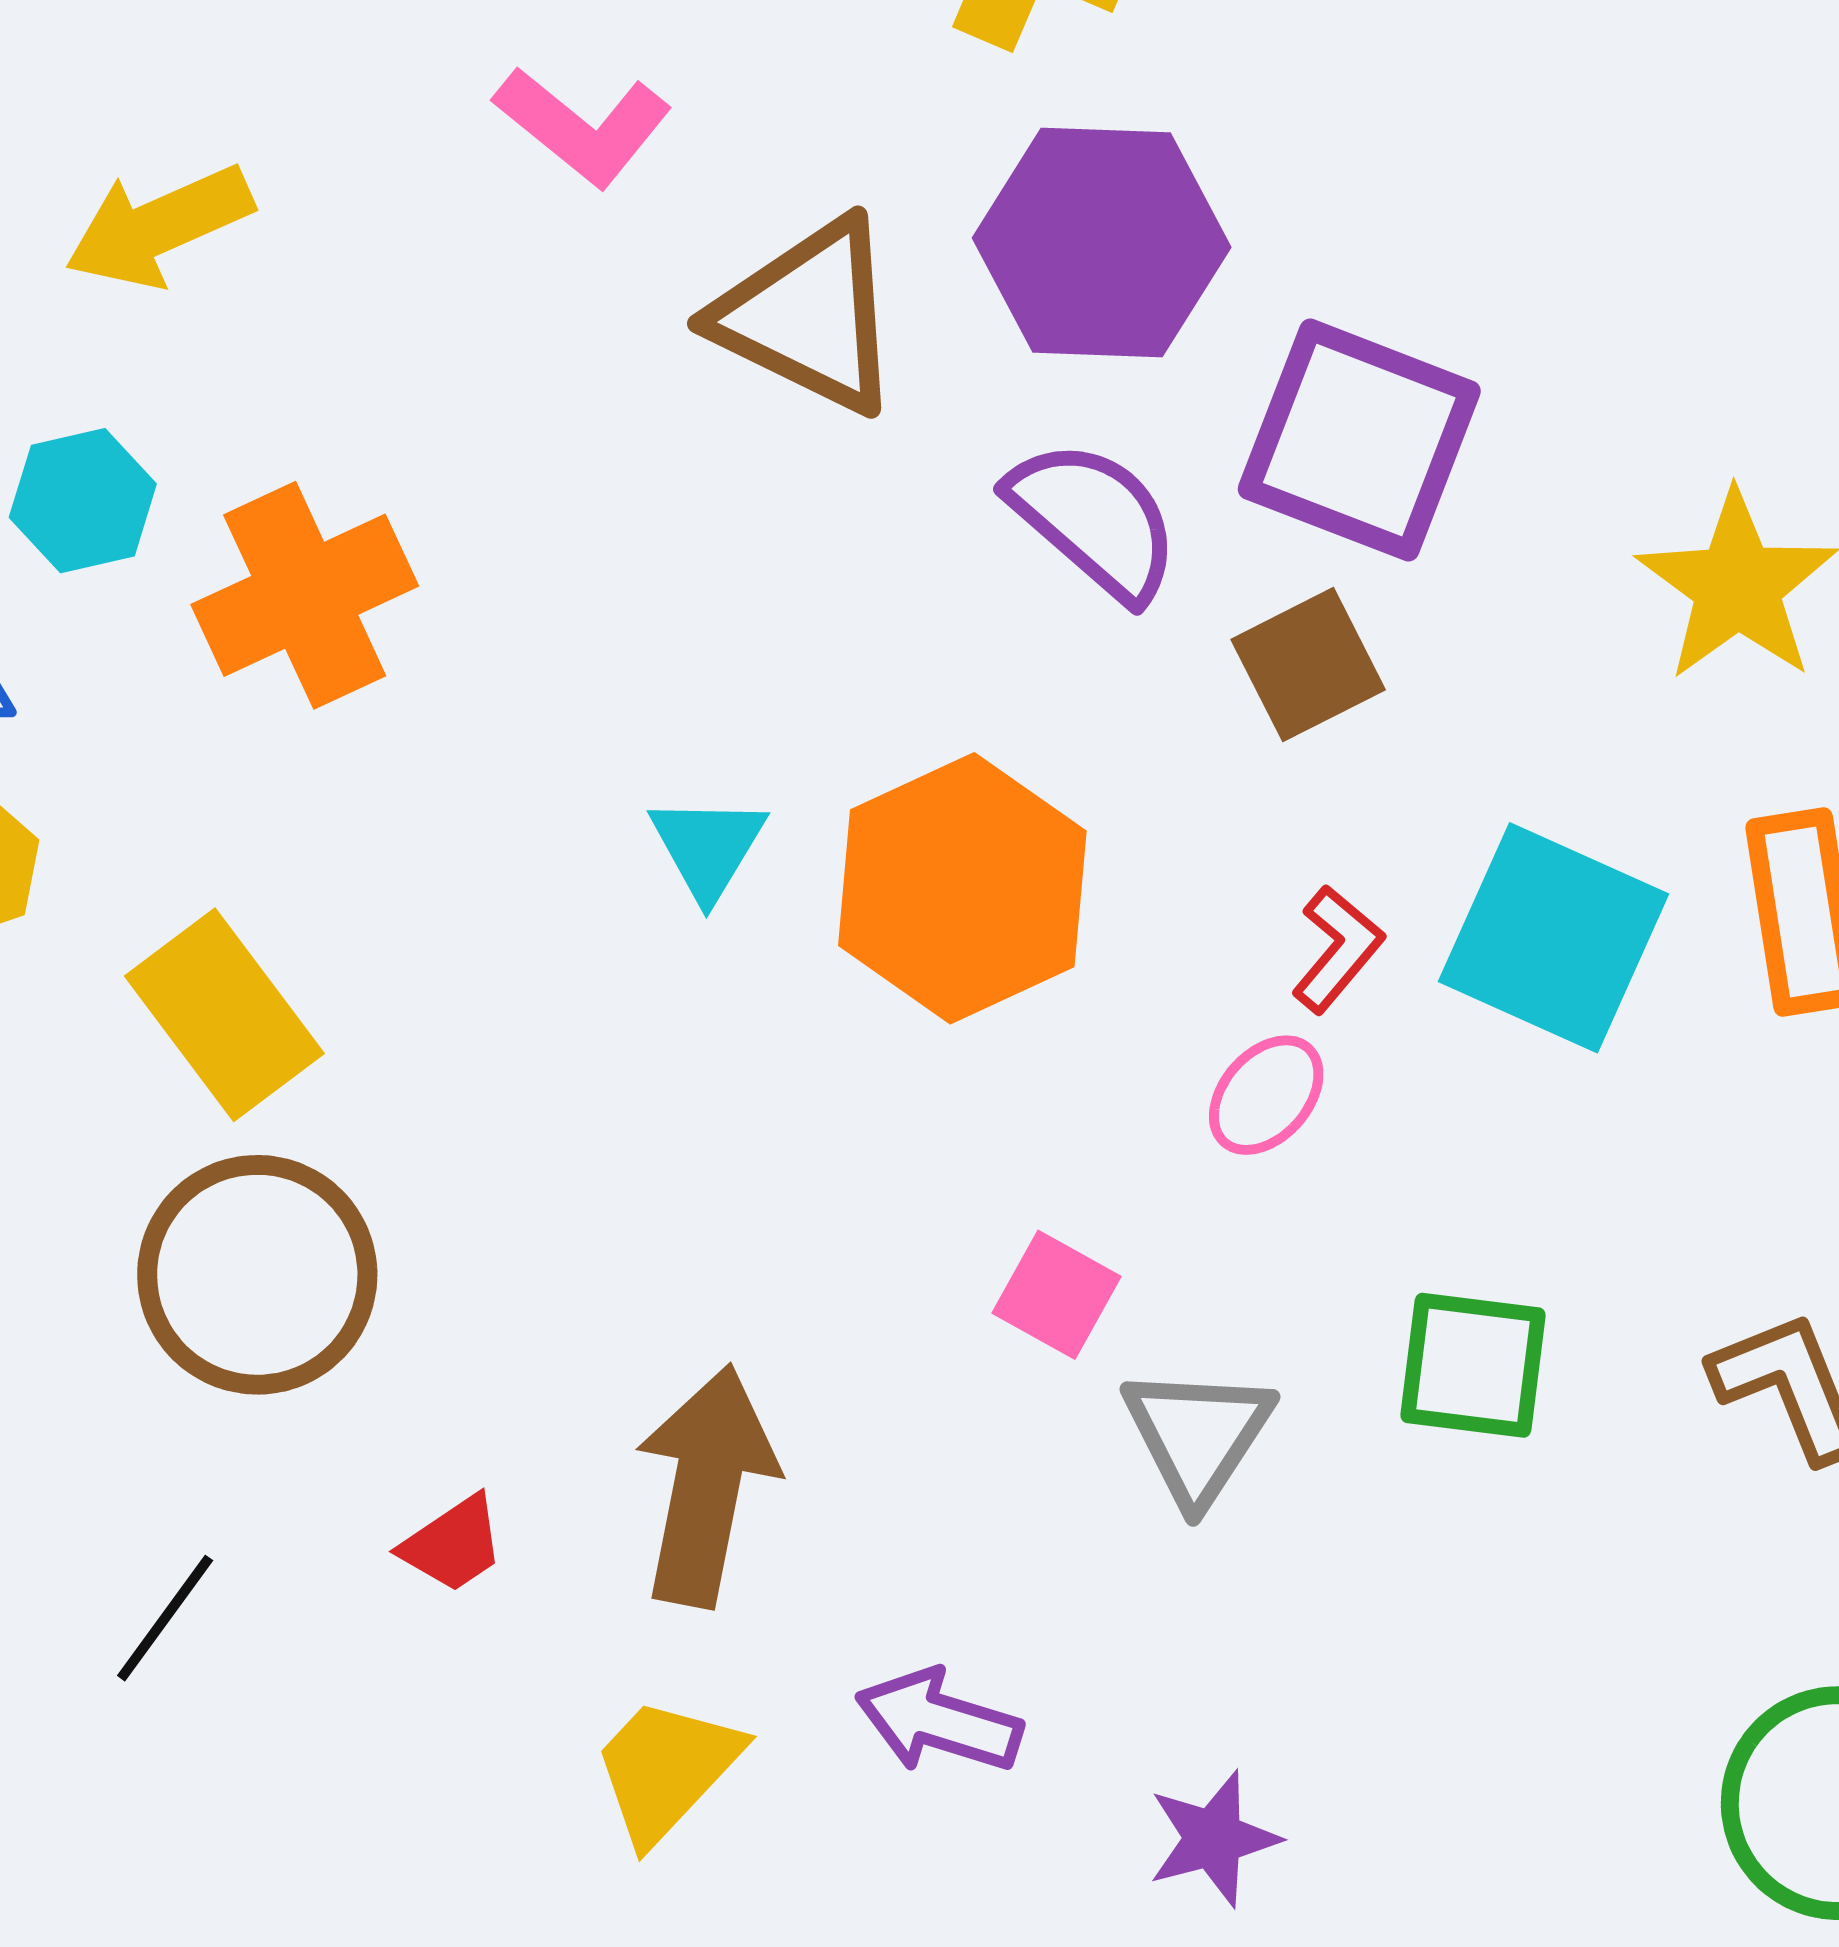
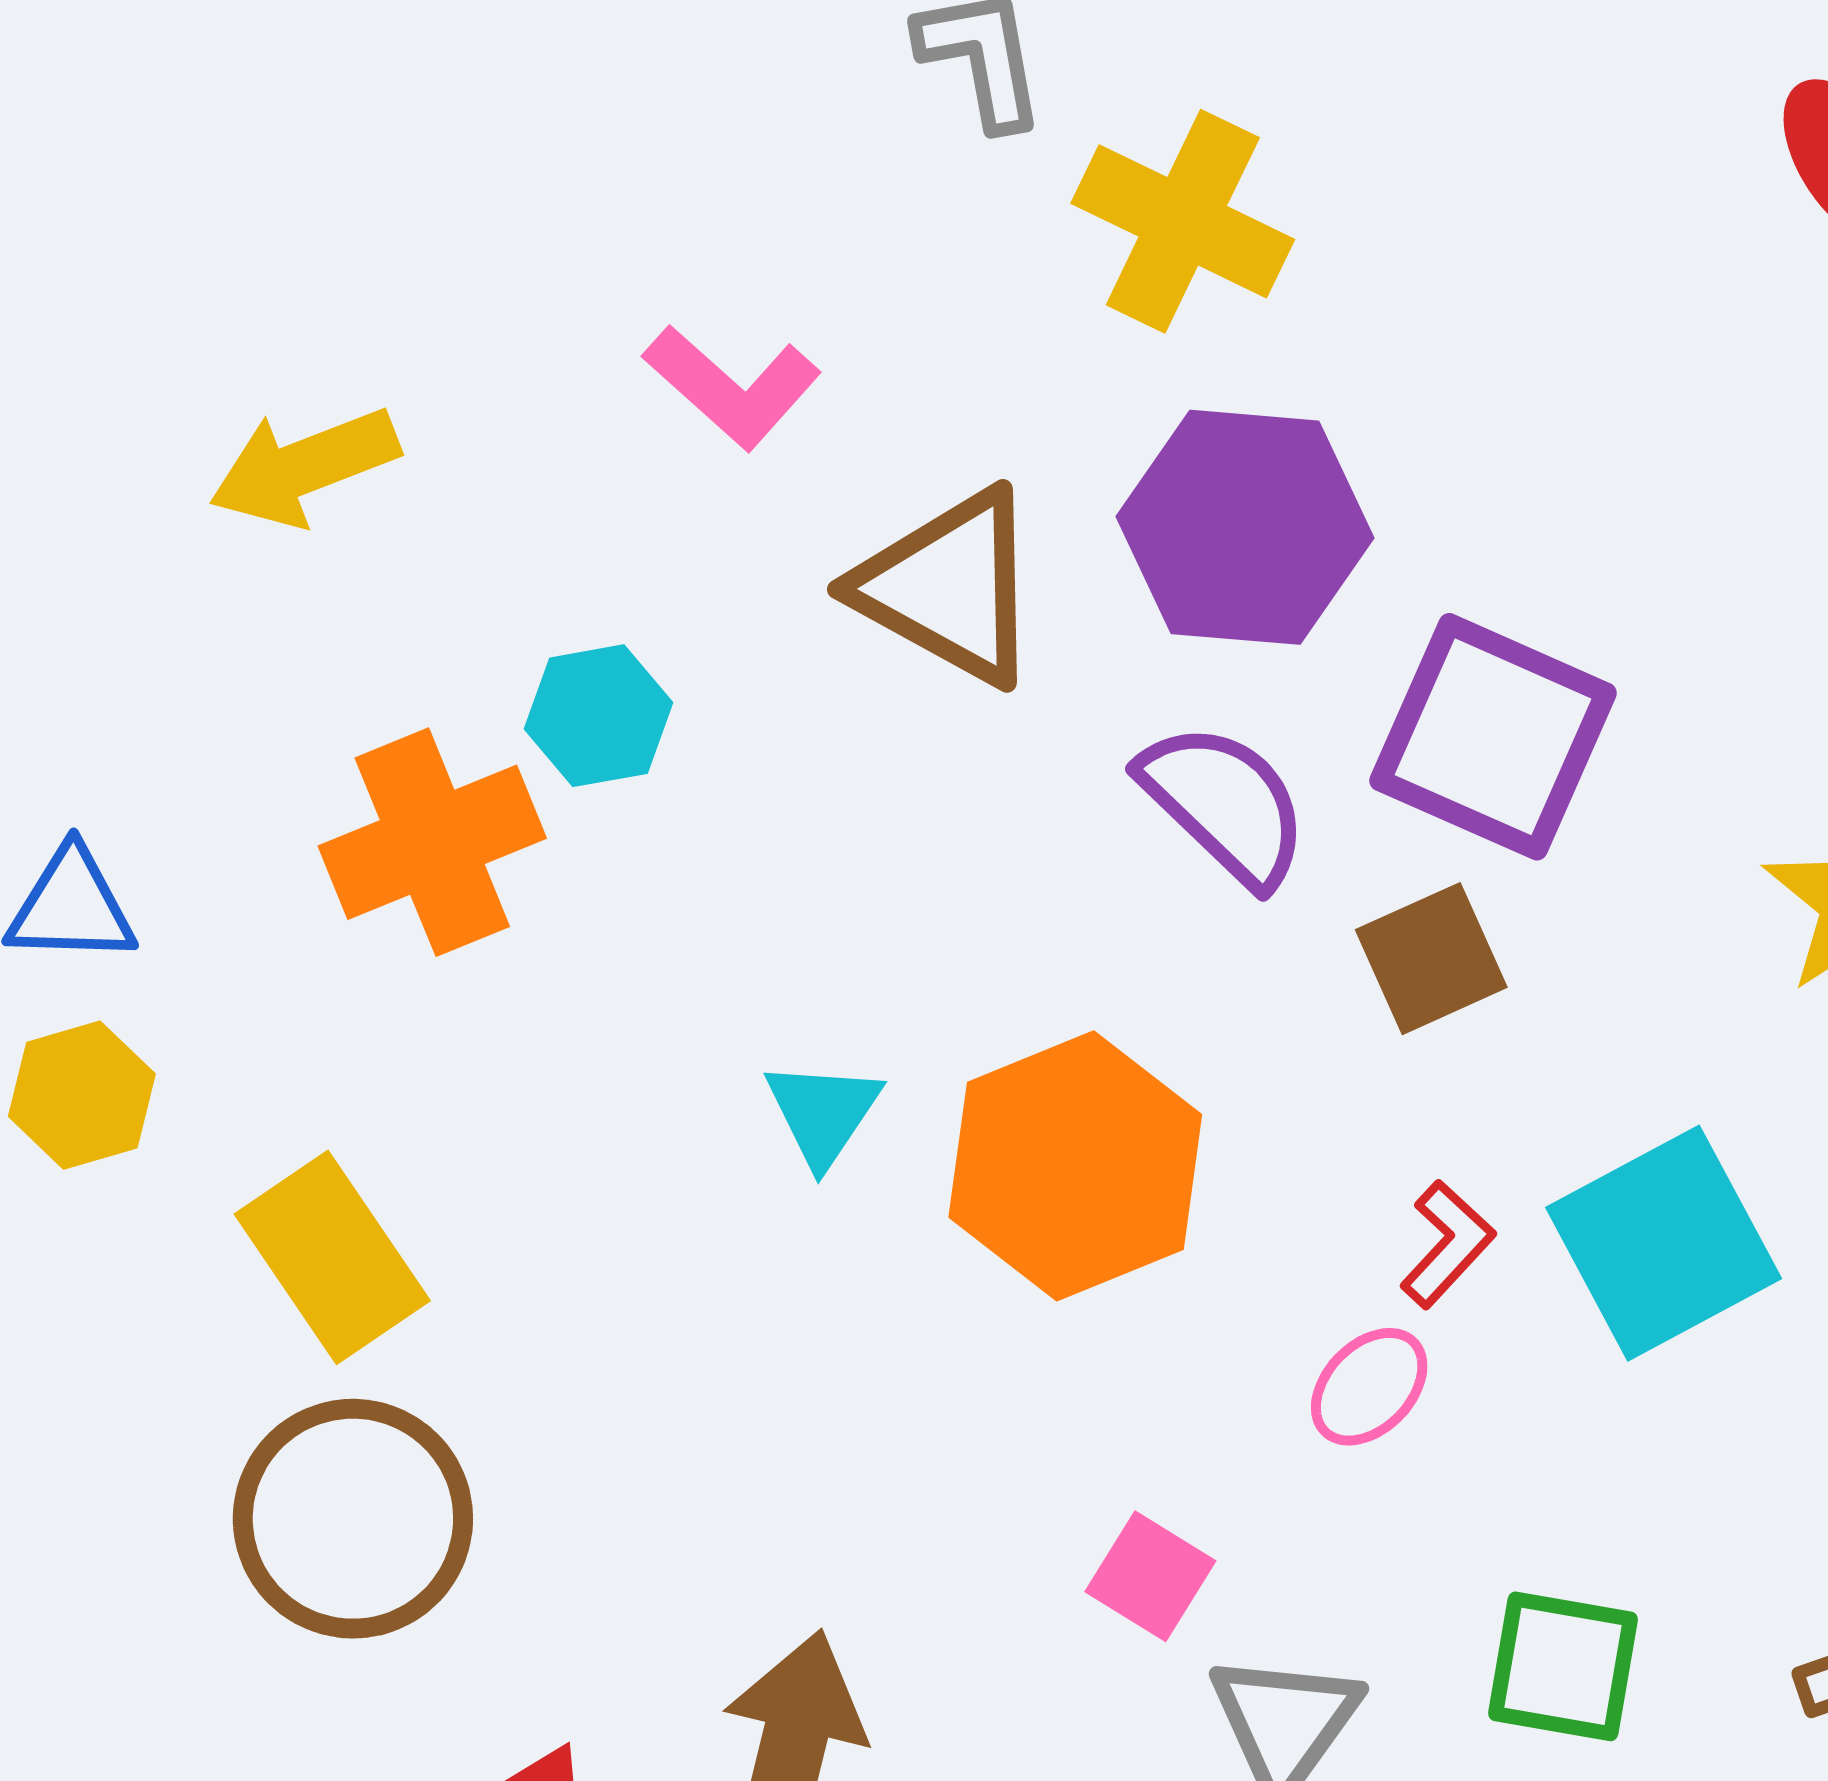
cyan hexagon: (83, 501) -> (598, 716), moved
cyan square: (1553, 938) -> (1664, 1243), turned 35

